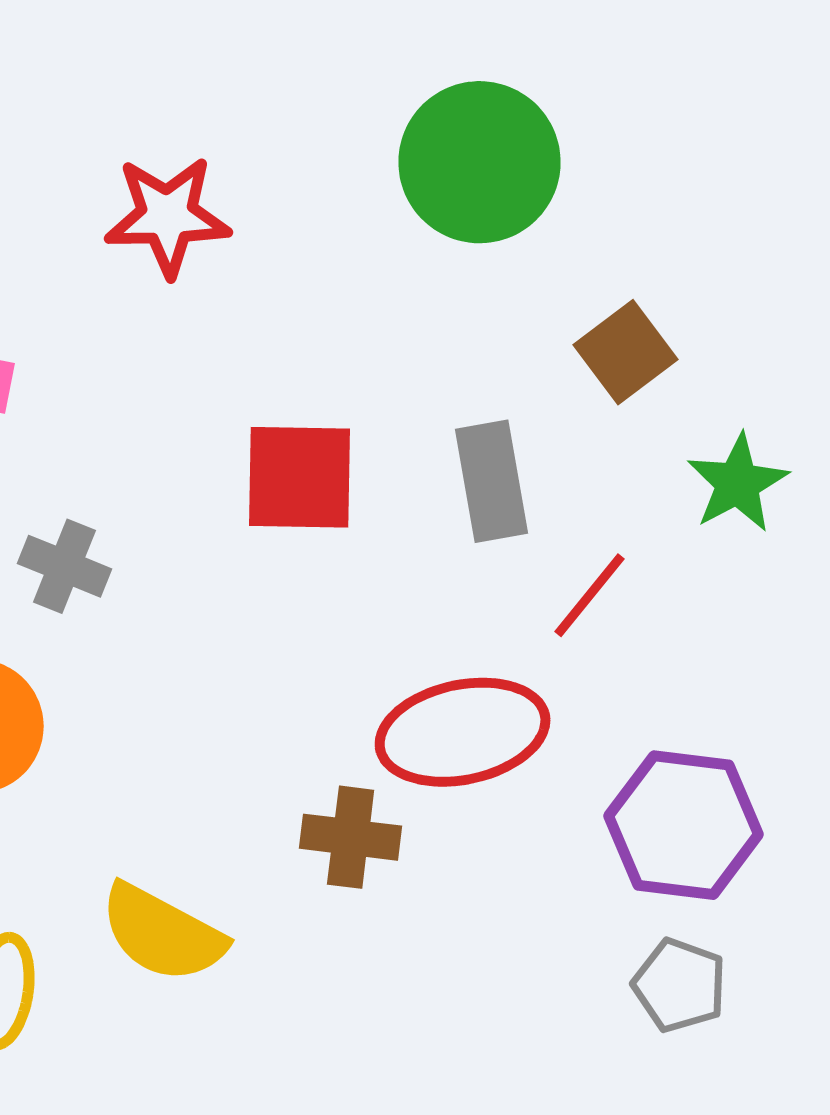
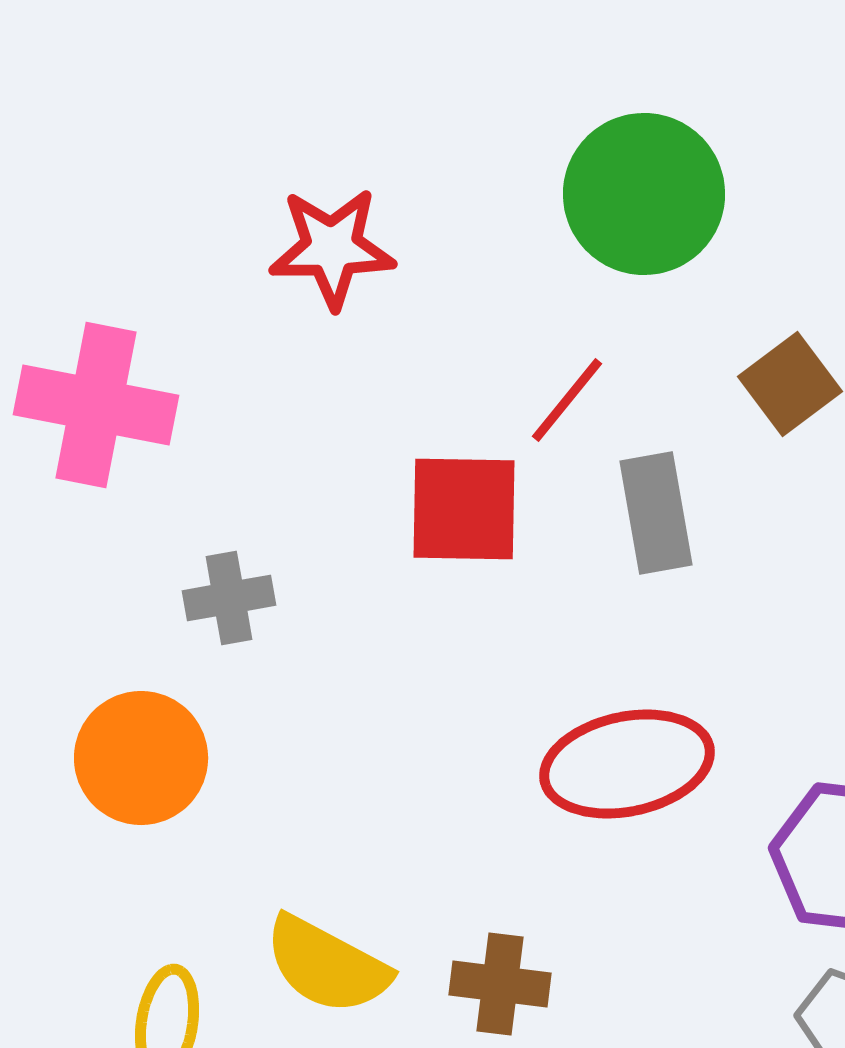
gray cross: (65, 566) -> (229, 598), turned -32
red line: (590, 595) -> (567, 400), moved
brown cross: (351, 837) -> (500, 984), moved

